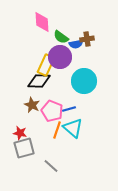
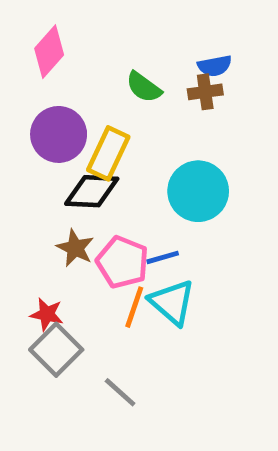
pink diamond: (42, 22) -> (49, 52), moved, turned 45
blue semicircle: (76, 44) -> (215, 66), moved
purple circle: (60, 57) -> (59, 134), moved
gray square: (24, 148) -> (56, 350), turned -30

